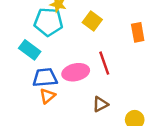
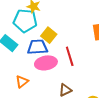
yellow square: (92, 21) -> (49, 35), moved
blue trapezoid: (45, 78) -> (37, 47), moved

